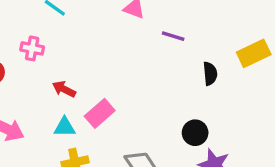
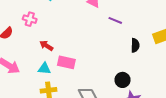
pink rectangle: (100, 113) -> (66, 62), turned 48

